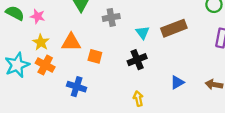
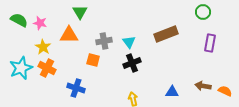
gray cross: (111, 17) -> (104, 41), moved
cyan triangle: (143, 33) -> (129, 42), moved
orange triangle: (71, 42) -> (69, 35), moved
blue triangle: (177, 82) -> (172, 92), moved, turned 32

